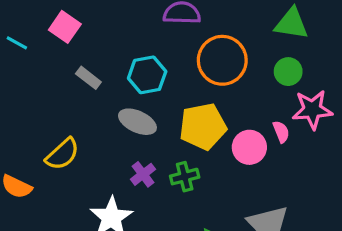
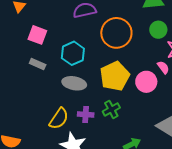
pink square: (65, 27) -> (37, 35), moved
yellow semicircle: (62, 154) -> (59, 119), moved
purple cross: (143, 174) -> (86, 115), turned -35

